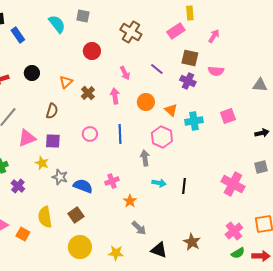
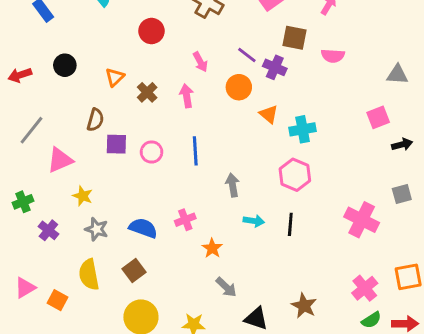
purple cross: (188, 81) -> (275, 67), moved
orange circle: (146, 102) -> (239, 87), moved
pink square: (228, 116) -> (378, 117), moved
pink hexagon: (162, 137) -> (295, 175), moved
purple square: (53, 141) -> (116, 144), moved
gray star: (60, 177) -> (97, 229), moved

